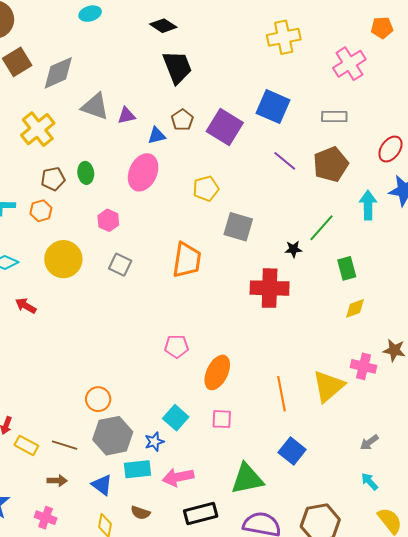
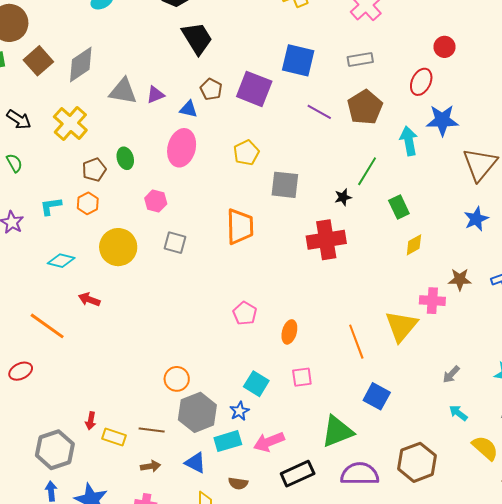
blue triangle: (157, 136) -> (189, 109), turned 36
pink pentagon: (177, 346) -> (245, 313), turned -30
orange ellipse: (217, 372) -> (289, 332), size x0.7

